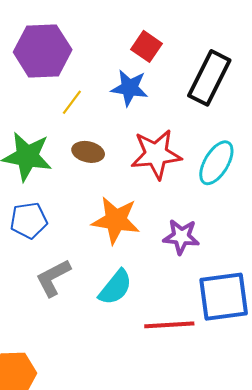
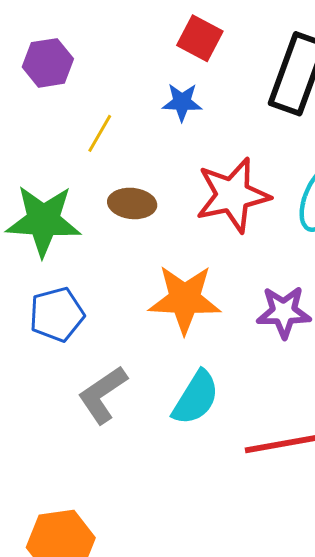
purple hexagon: (43, 51) -> (48, 63), size x0.6
blue star: (130, 88) -> (182, 102), size x0.7

